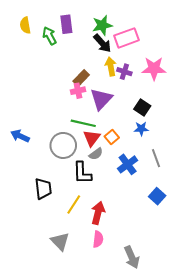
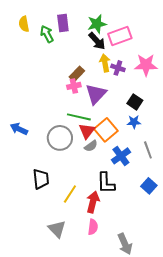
orange square: (112, 137) -> (106, 130), size x1.6
black L-shape: (82, 173) -> (106, 183), moved

